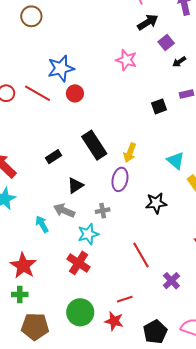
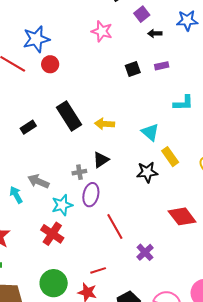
black arrow: (179, 62) -> (155, 33), turned 32
black square: (159, 106) -> (133, 69), moved
yellow arrow: (130, 153) -> (105, 124), turned 72
purple ellipse: (120, 179) -> (91, 195), moved
black triangle: (75, 185) -> (101, 160), moved
black star: (156, 203) -> (147, 172), moved
gray cross: (103, 211) -> (79, 172), moved

